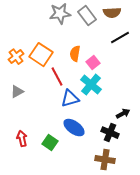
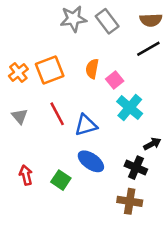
brown semicircle: (112, 13) -> (151, 20), moved
orange square: (41, 55) -> (50, 70), turned 35
red line: (57, 77) -> (57, 114), moved
cyan cross: (91, 85) -> (130, 108), moved
gray triangle: (17, 92) -> (20, 116), turned -40

